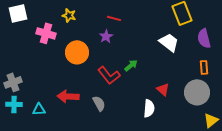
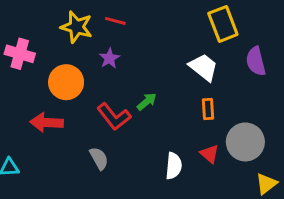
yellow star: (69, 15) -> (77, 27), moved, size x1.5
red line: (114, 18) -> (115, 21), moved
orange rectangle: (204, 67) -> (208, 109), moved
red triangle: (163, 89) -> (210, 154), moved
red arrow: (68, 96) -> (47, 123), moved

